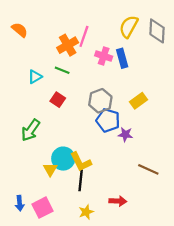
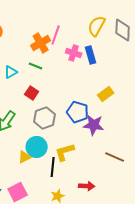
gray hexagon: (100, 101) -> (45, 118), moved
purple star: (125, 135) -> (94, 125), size x1.5
yellow L-shape: (81, 162) -> (65, 152), moved, turned 100
yellow triangle: (50, 169) -> (25, 157), turned 32

